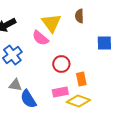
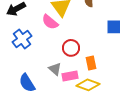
gray triangle: (15, 85) -> (55, 69), moved, turned 32
blue semicircle: (28, 99) -> (27, 83), moved

